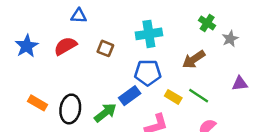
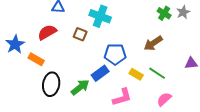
cyan cross: (149, 34) -> (100, 16), moved, turned 30
gray star: (230, 39) -> (183, 12), moved
blue star: (27, 46) -> (15, 44), moved
orange rectangle: (38, 103) -> (36, 59), moved

